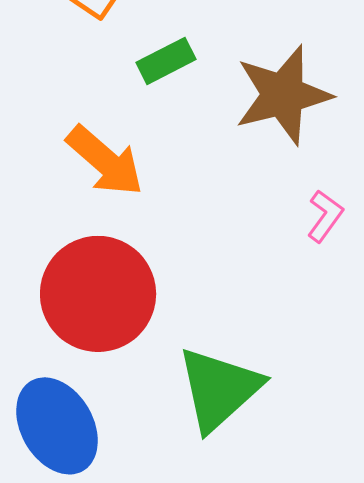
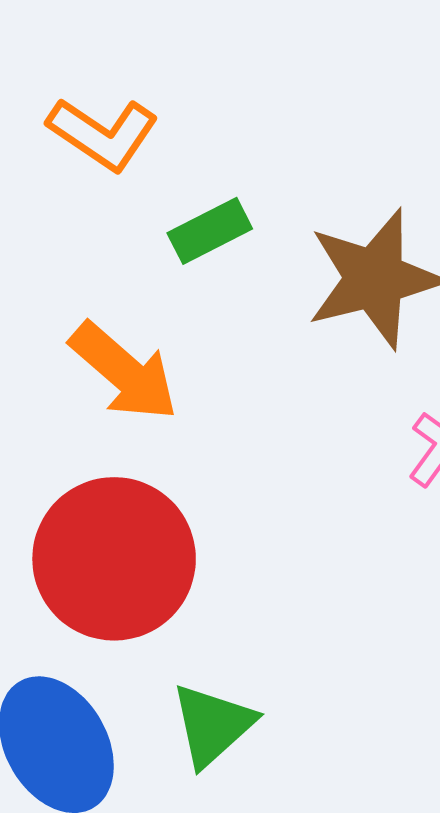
green triangle: (219, 389) -> (213, 725), moved, size x0.7

